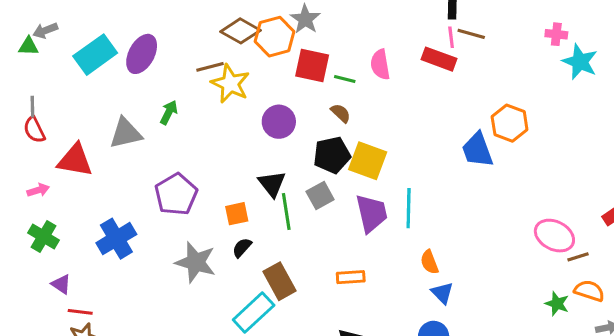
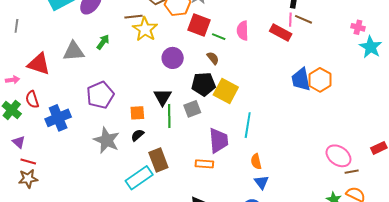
red semicircle: (34, 130) -> (32, 99), moved
blue trapezoid: (477, 150) -> (301, 79), moved
purple trapezoid: (371, 213) -> (218, 140), moved

